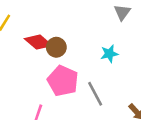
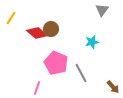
brown circle: (56, 47) -> (51, 29), moved

